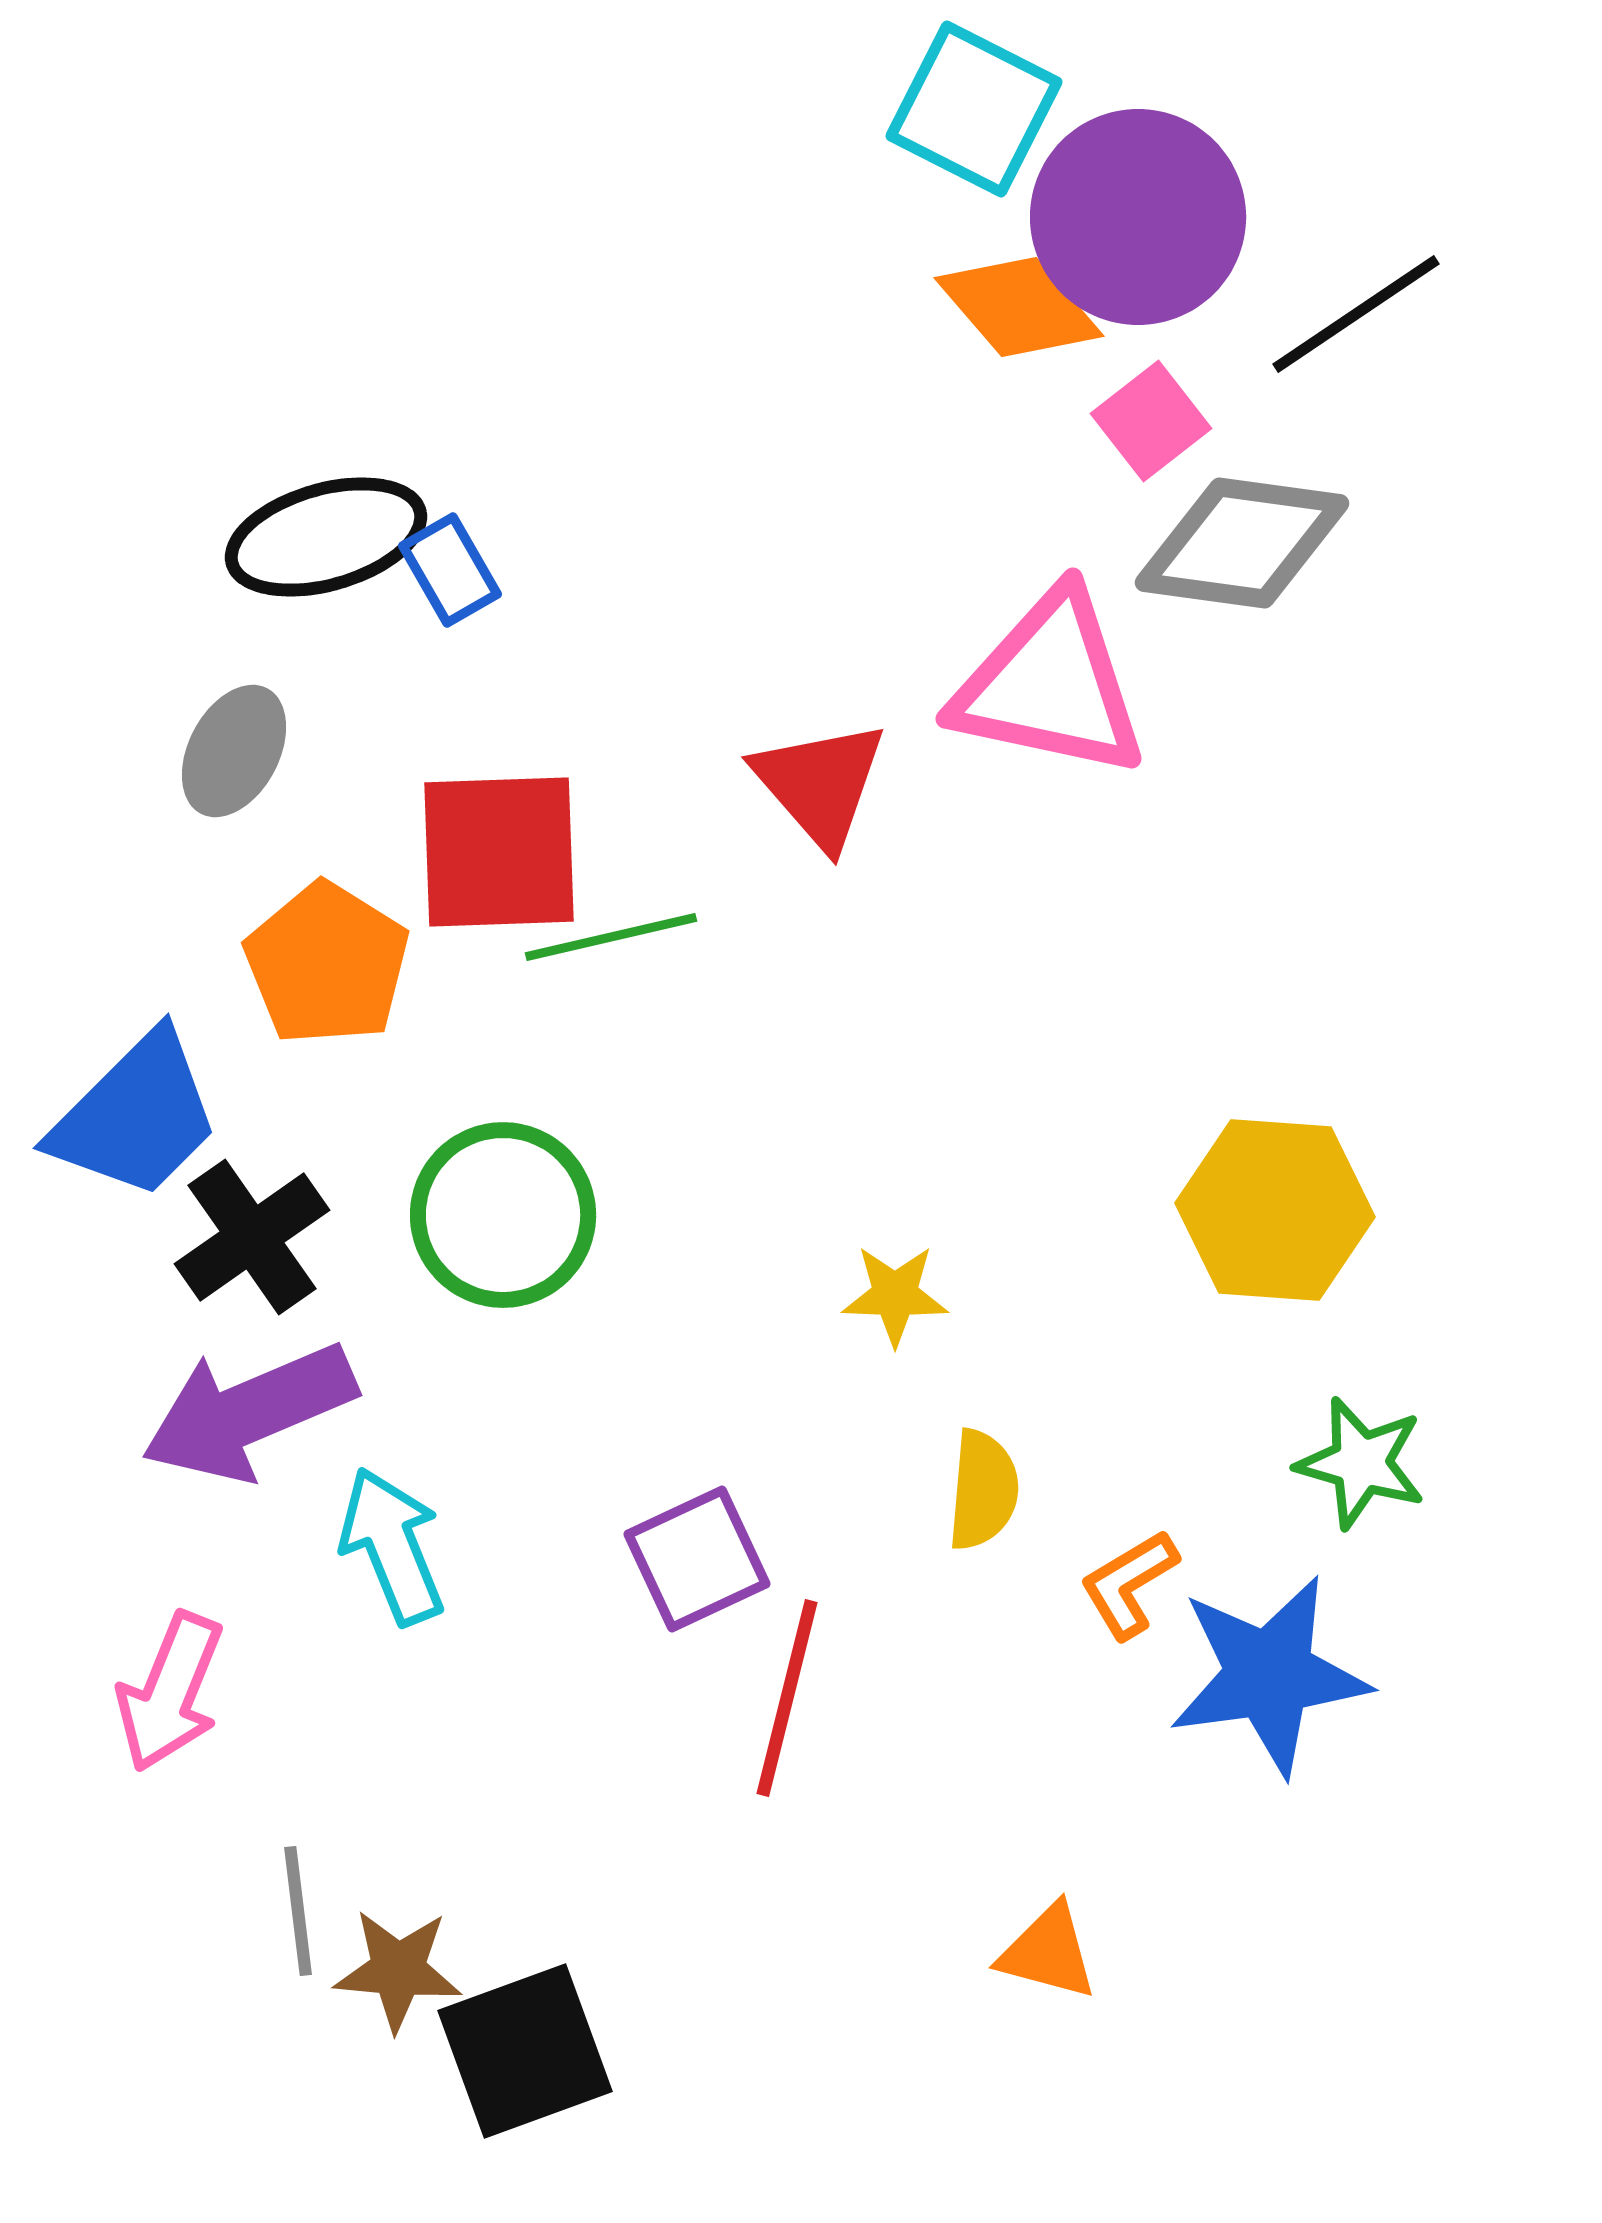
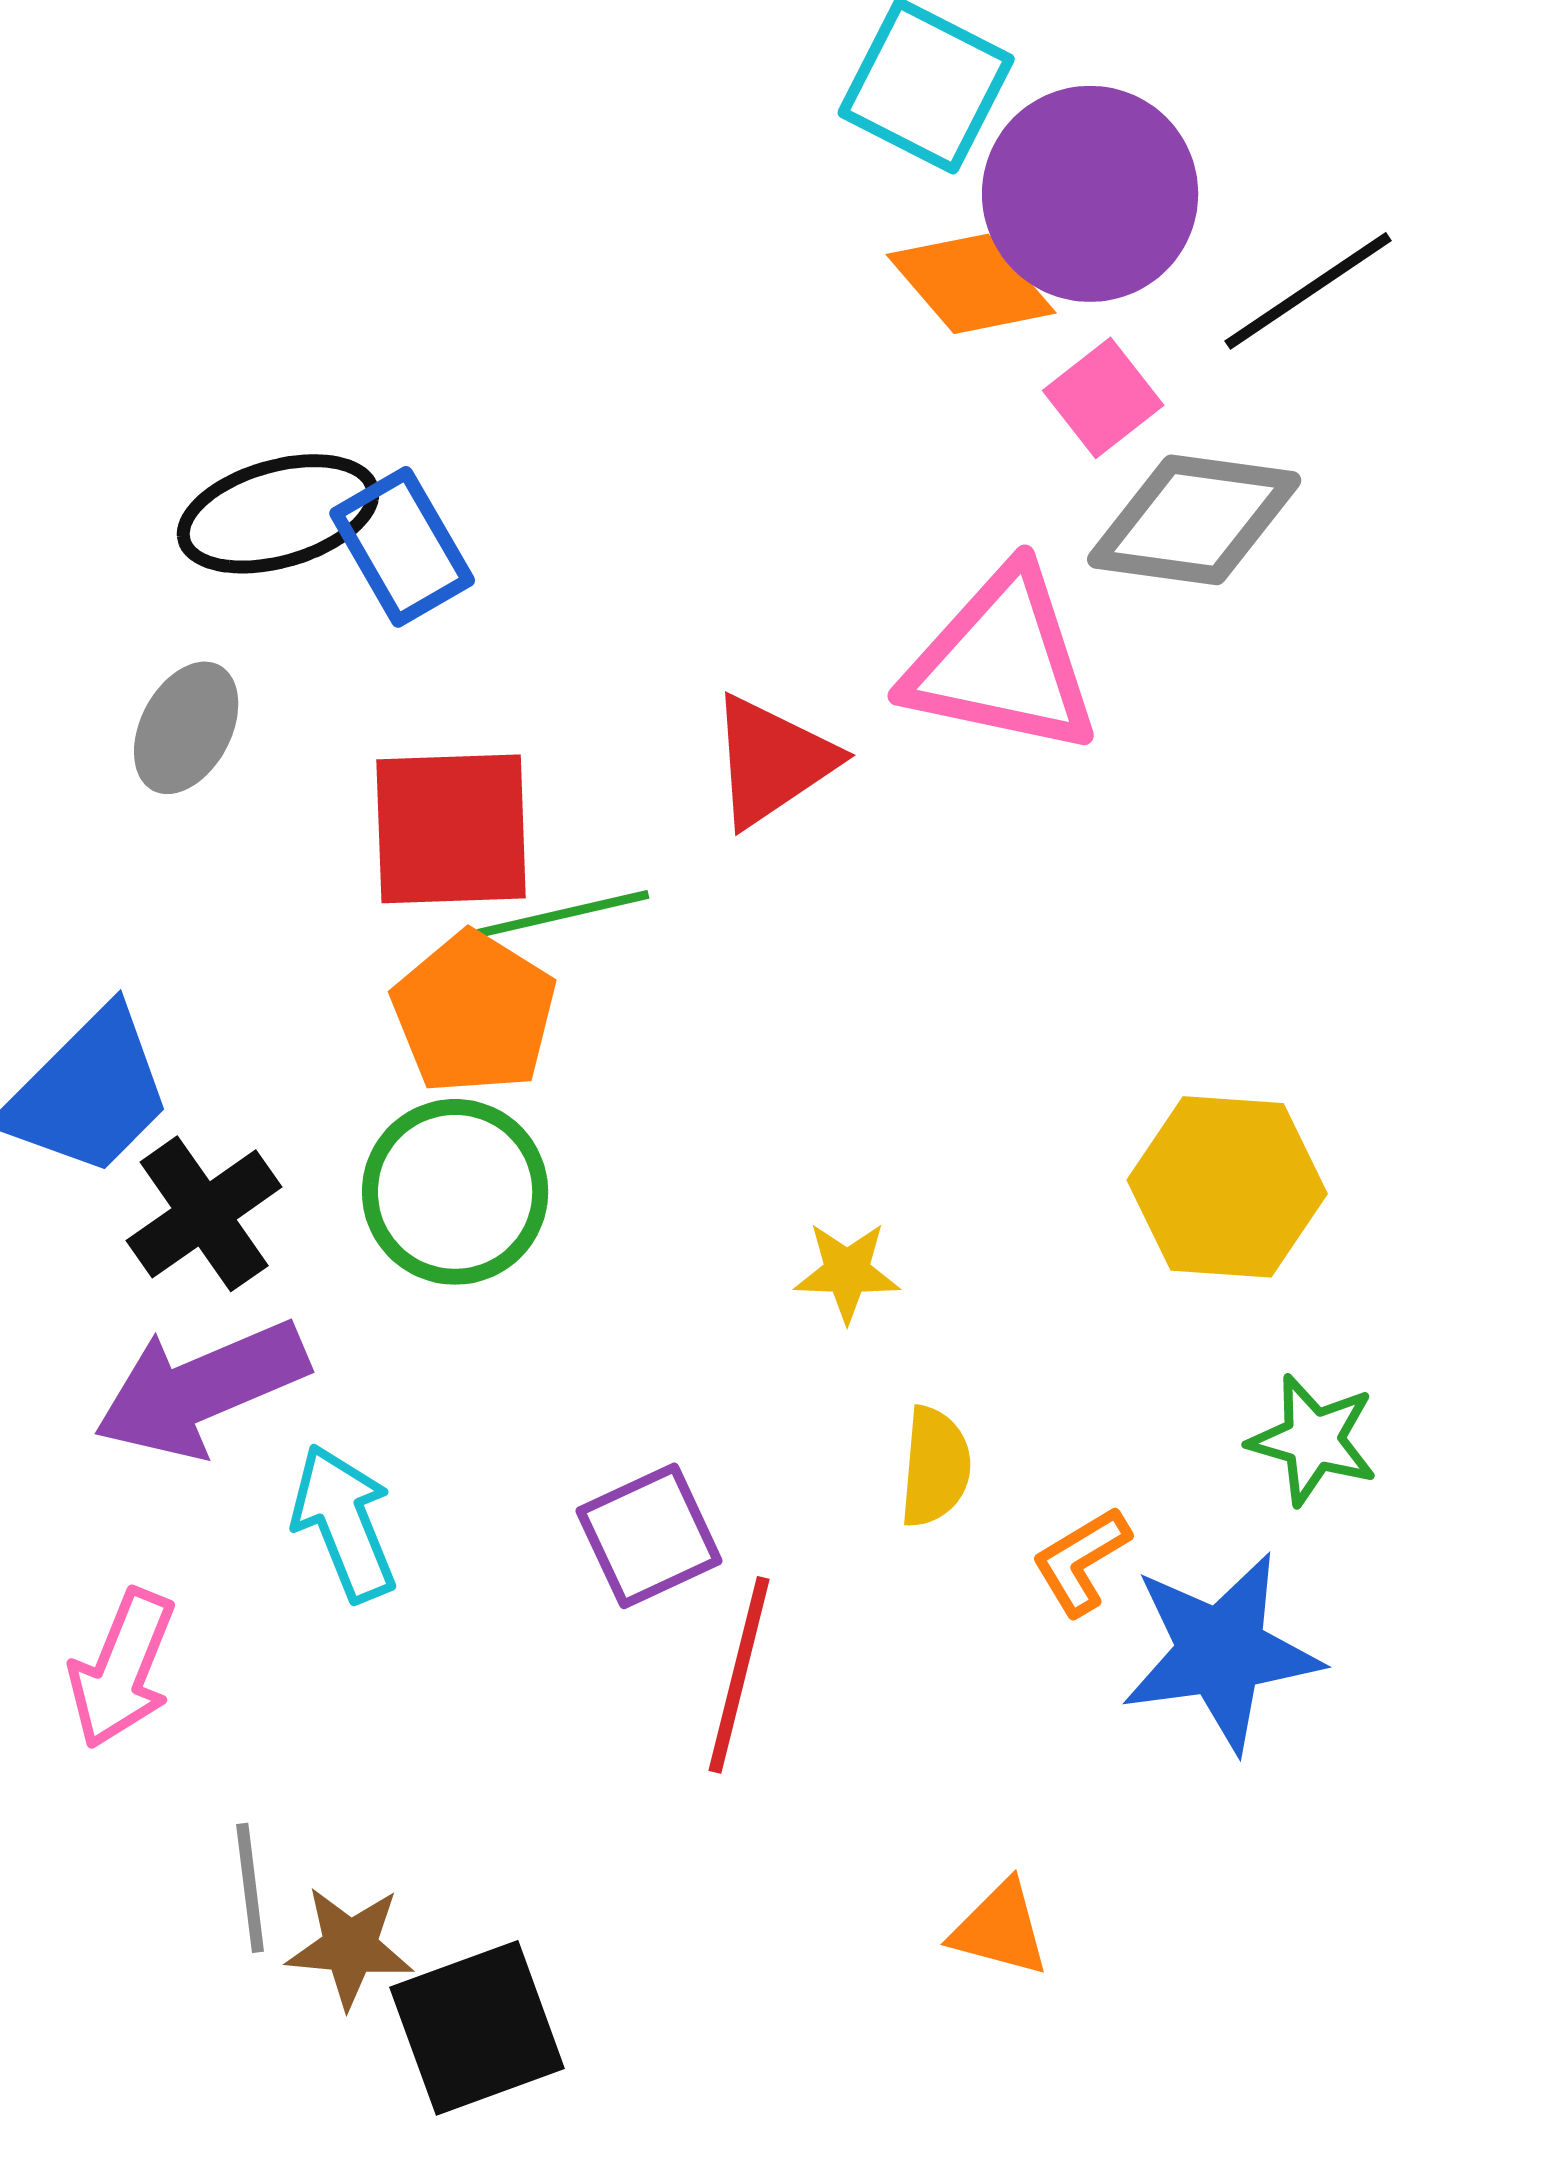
blue rectangle: (450, 570) -> (402, 547), size x1.4
red triangle: (820, 784) -> (772, 761), turned 37
orange pentagon: (327, 964) -> (474, 1013), moved

